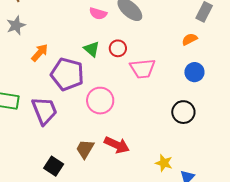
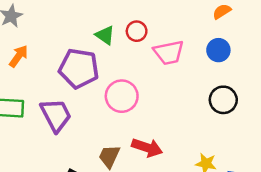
orange arrow: (40, 53) -> (19, 56), moved
blue circle: (194, 72) -> (218, 50), moved

